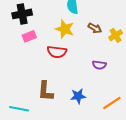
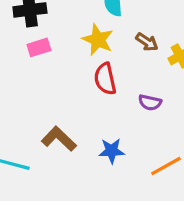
red semicircle: (57, 52) -> (105, 79), moved, turned 66
brown L-shape: (45, 91) -> (59, 139), turned 125

